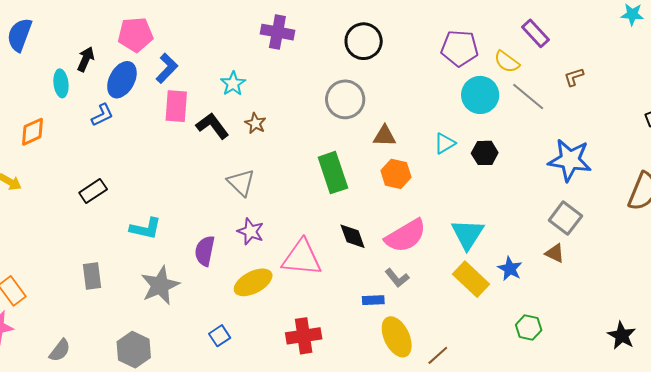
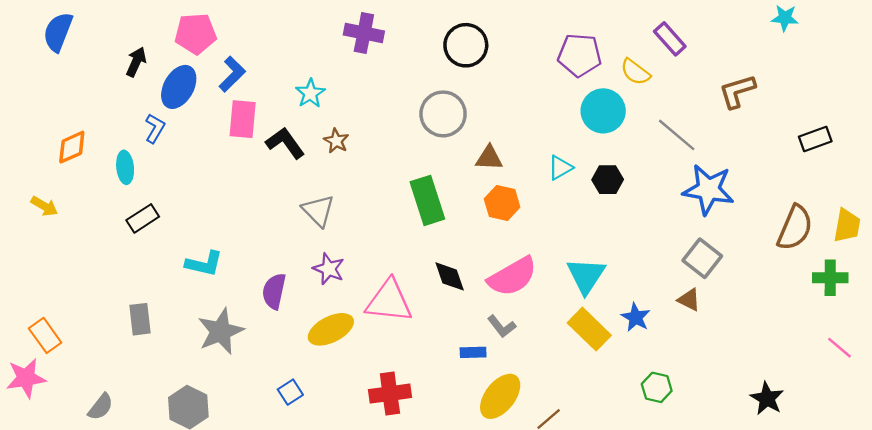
brown L-shape: (574, 77) -> (737, 91), moved, size x1.6
cyan ellipse: (61, 83) -> (125, 167), moved
gray line: (528, 96) -> (677, 135), moved
blue L-shape: (102, 115) -> (155, 128), turned -35
yellow ellipse: (397, 337) -> (500, 396), turned 63

